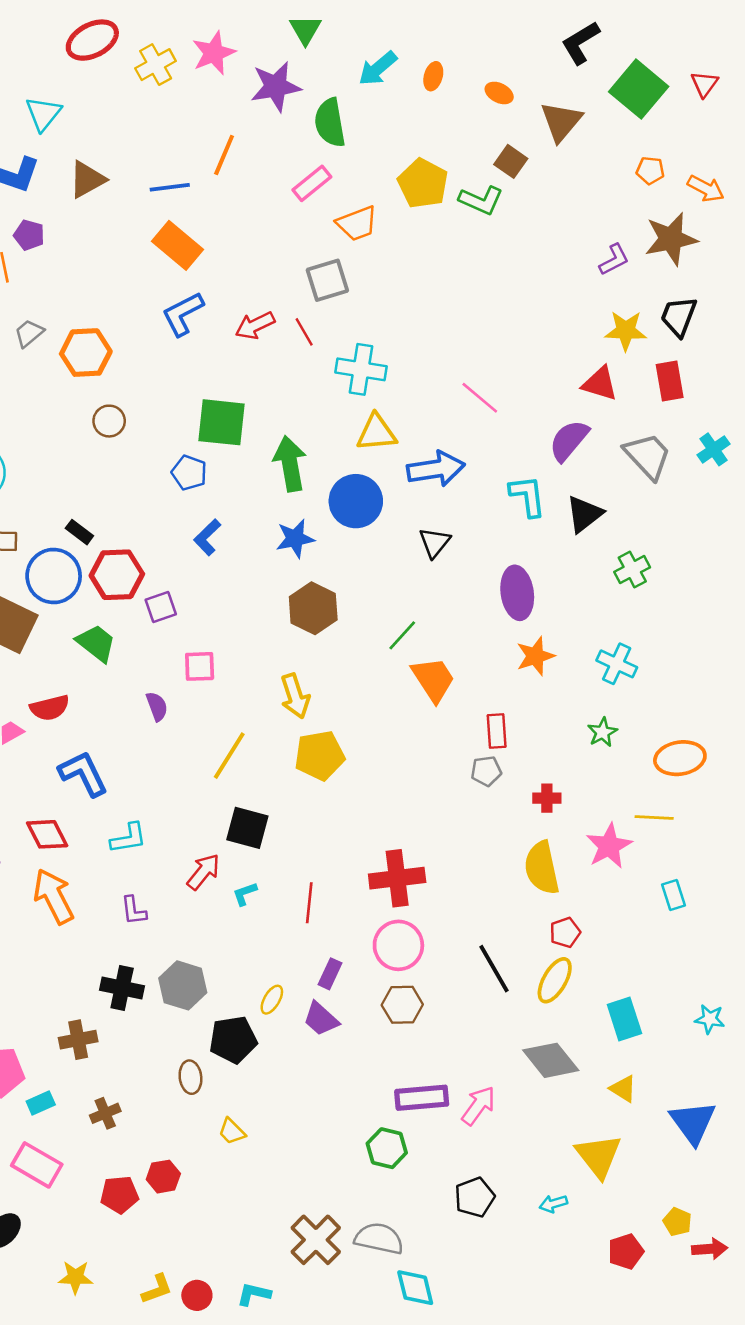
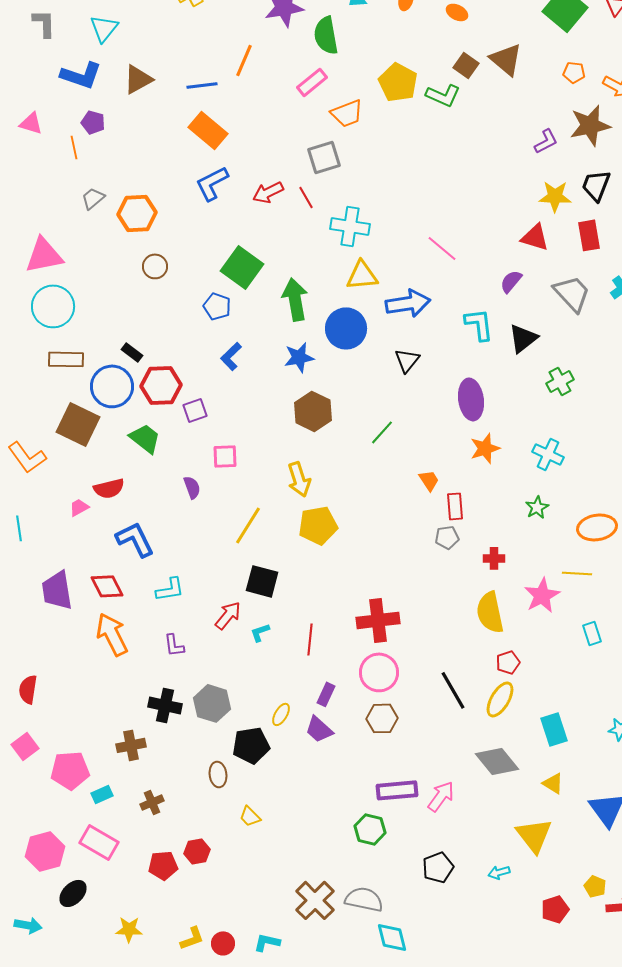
brown triangle: (561, 121) -> (506, 59), moved, turned -30
green square: (221, 422) -> (242, 267), turned 30
purple semicircle: (569, 440) -> (511, 281), size x0.7
orange trapezoid: (433, 679) -> (429, 480), moved, size x0.6

